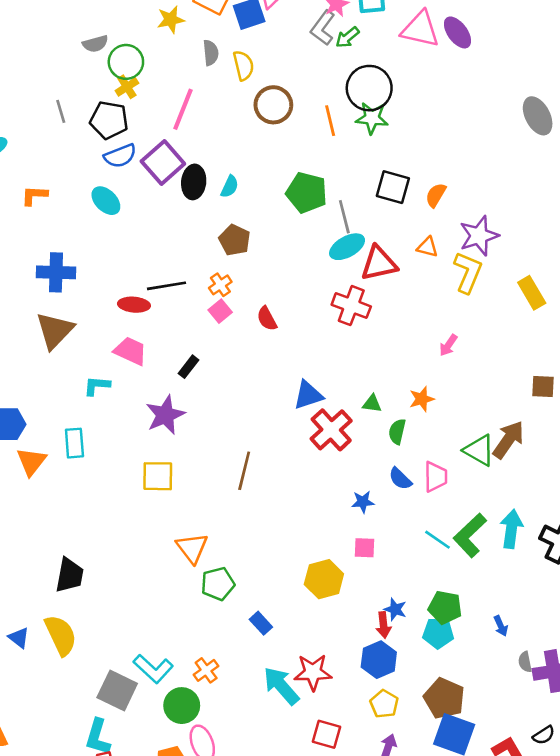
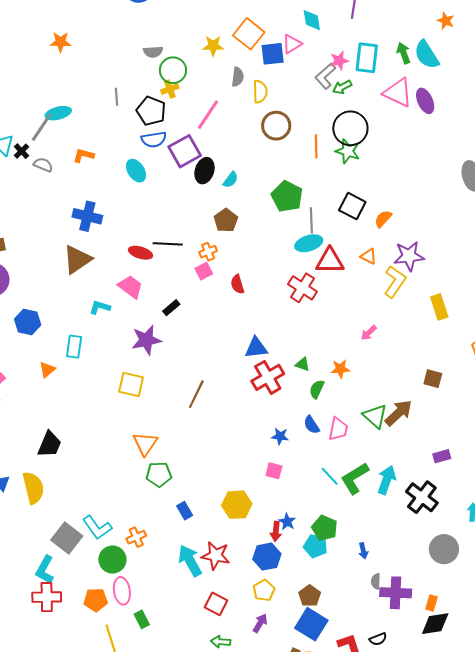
orange triangle: (31, 462) -> (47, 370), moved, size x0.7
yellow hexagon: (324, 579) -> (237, 505), moved
brown pentagon: (444, 698) -> (310, 596), size x0.7

